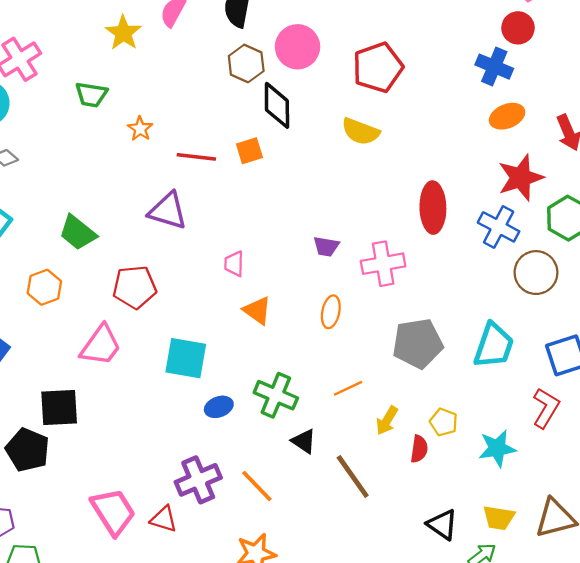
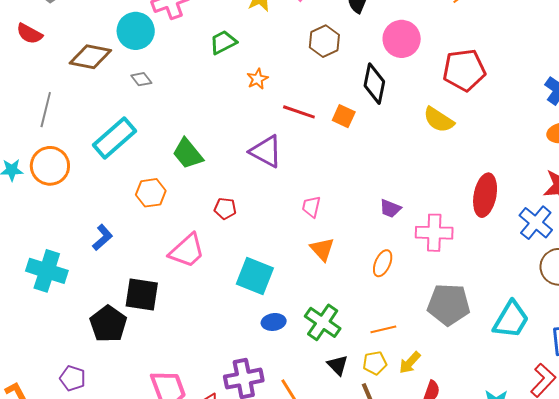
brown hexagon: (246, 63) -> (324, 41), moved
green trapezoid: (91, 95) -> (223, 42), turned 132
orange square: (249, 151) -> (344, 116), turned 30
red pentagon: (135, 287) -> (225, 208), size x0.6
yellow pentagon: (444, 422) -> (375, 363), moved, turned 30

